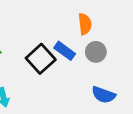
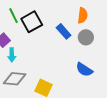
black square: (41, 59) -> (32, 22), moved

